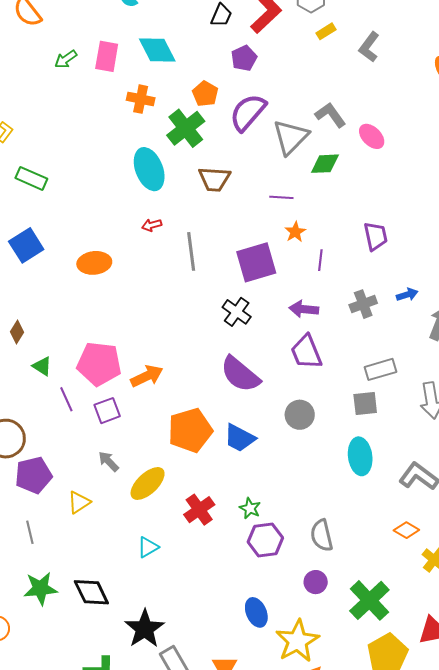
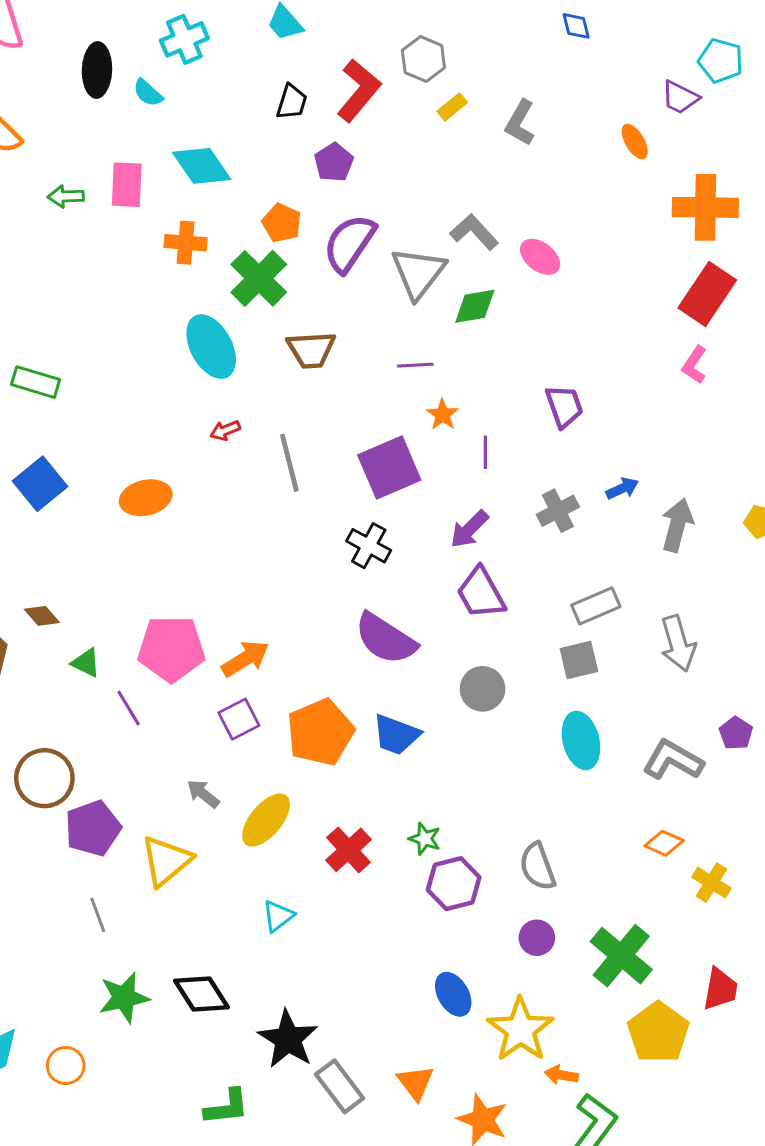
green arrow: (66, 59) -> (66, 196), turned 40
purple arrow: (304, 309) -> (469, 529), turned -44
brown diamond: (17, 332) -> (42, 616), turned -65
purple square: (107, 411) -> (239, 719), moved
yellow triangle: (79, 502) -> (166, 861), size x1.5

